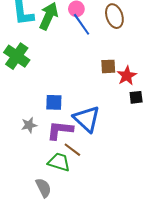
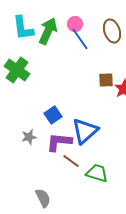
blue square: (54, 102) -> (53, 115), turned -36
blue triangle: (87, 119) -> (85, 131), turned 36
green trapezoid: (59, 162) -> (97, 173), moved

